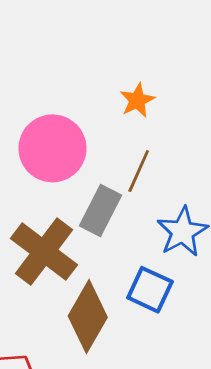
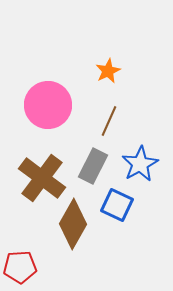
gray rectangle: (101, 211) -> (93, 166), moved

